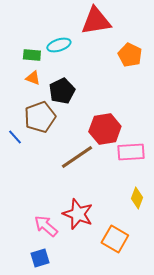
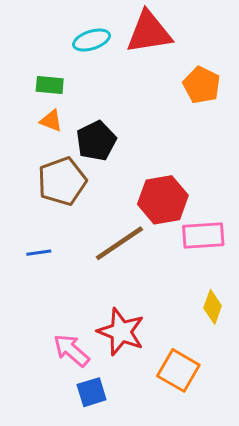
cyan ellipse: (59, 45) -> (92, 40), moved
blue line: (15, 137) -> (39, 253), moved, turned -56
blue square: (40, 258) -> (92, 392), moved

